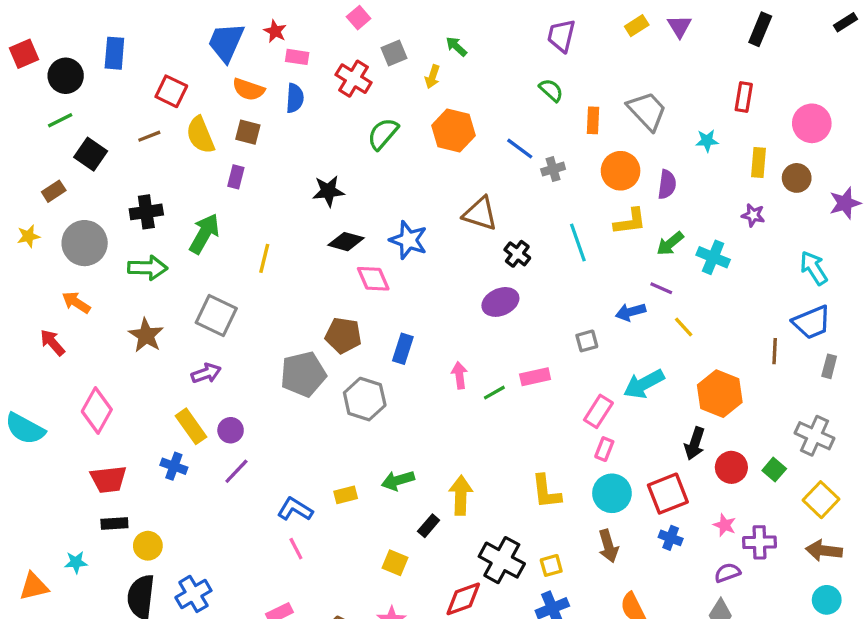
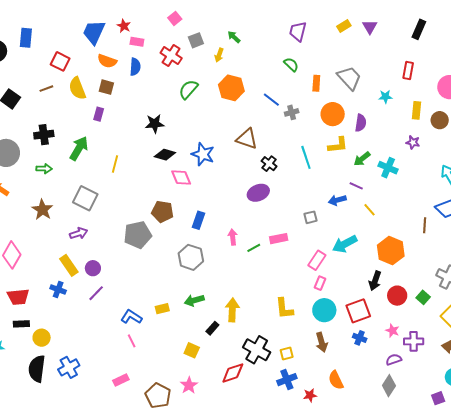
green arrow: (148, 268) -> (44, 169), size x0.7
gray hexagon: (365, 399) -> (191, 257), moved

